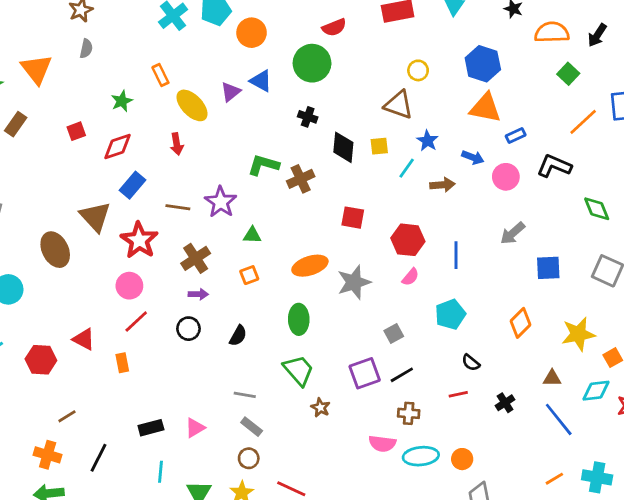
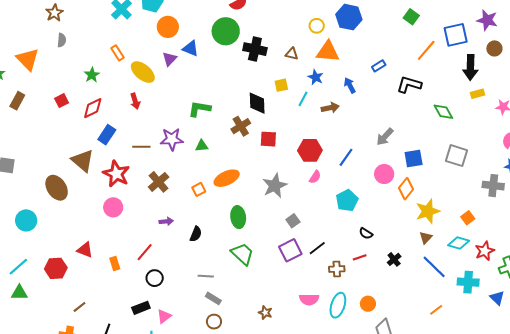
orange circle: (252, 33) -> (168, 27), moved
yellow circle: (418, 70) -> (317, 26), moved
brown triangle: (399, 105) -> (292, 54), size x0.6
orange triangle: (485, 108) -> (328, 52), moved
black cross: (308, 117) -> (255, 49), moved, size x1.6
black diamond: (343, 147) -> (257, 103), moved
blue arrow: (473, 157) -> (350, 85), turned -133
pink circle: (506, 177) -> (384, 174), moved
brown cross: (301, 179) -> (241, 126), moved
purple star: (221, 202) -> (172, 139), turned -30
green triangle: (252, 235) -> (202, 146), moved
blue line: (456, 255) -> (346, 157), turned 42
orange ellipse: (310, 266) -> (227, 178), moved
purple arrow: (198, 294) -> (166, 221), moved
red line: (136, 322) -> (145, 252), moved
orange diamond: (520, 323) -> (406, 189), moved
black circle: (188, 329) -> (155, 278), moved
gray square: (394, 333) -> (293, 221), moved
yellow star: (578, 334) -> (428, 211), moved
brown triangle: (552, 378) -> (426, 238), turned -40
cyan diamond: (596, 391) -> (459, 243), turned 30
brown star: (320, 408) -> (265, 313), moved
brown cross: (409, 413) -> (337, 269), moved
pink triangle: (195, 428) -> (164, 316), moved
cyan ellipse: (421, 456) -> (338, 305), turned -60
cyan cross: (597, 477) -> (468, 282), moved

